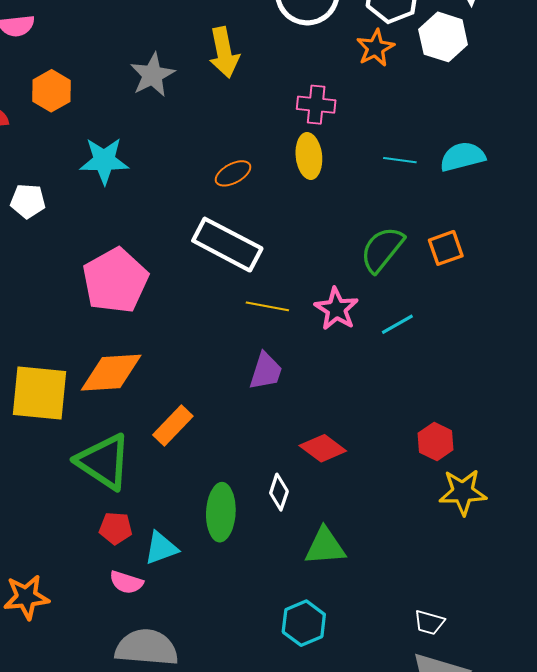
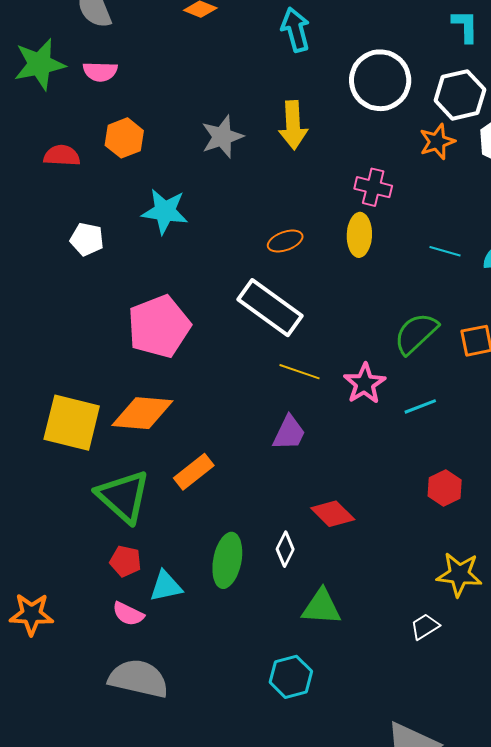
red hexagon: (436, 442) -> (445, 488), moved
white trapezoid: (429, 622) -> (425, 627), moved, turned 124

